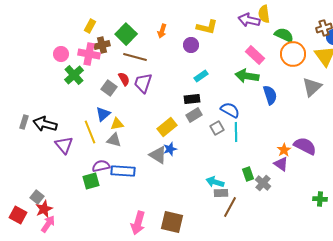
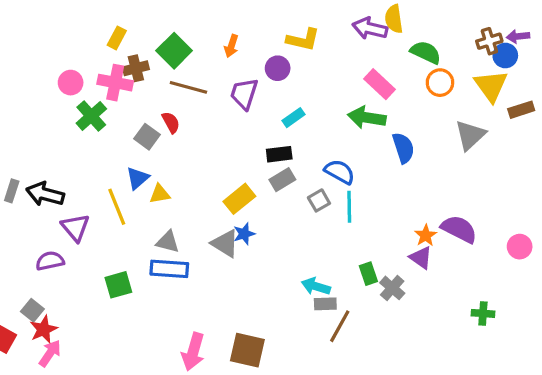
orange circle: (293, 54) -> (440, 83), size x0.7
purple trapezoid: (143, 83) -> (244, 94), moved
gray triangle: (114, 140) -> (168, 242), moved
purple semicircle: (101, 166) -> (50, 261), moved

